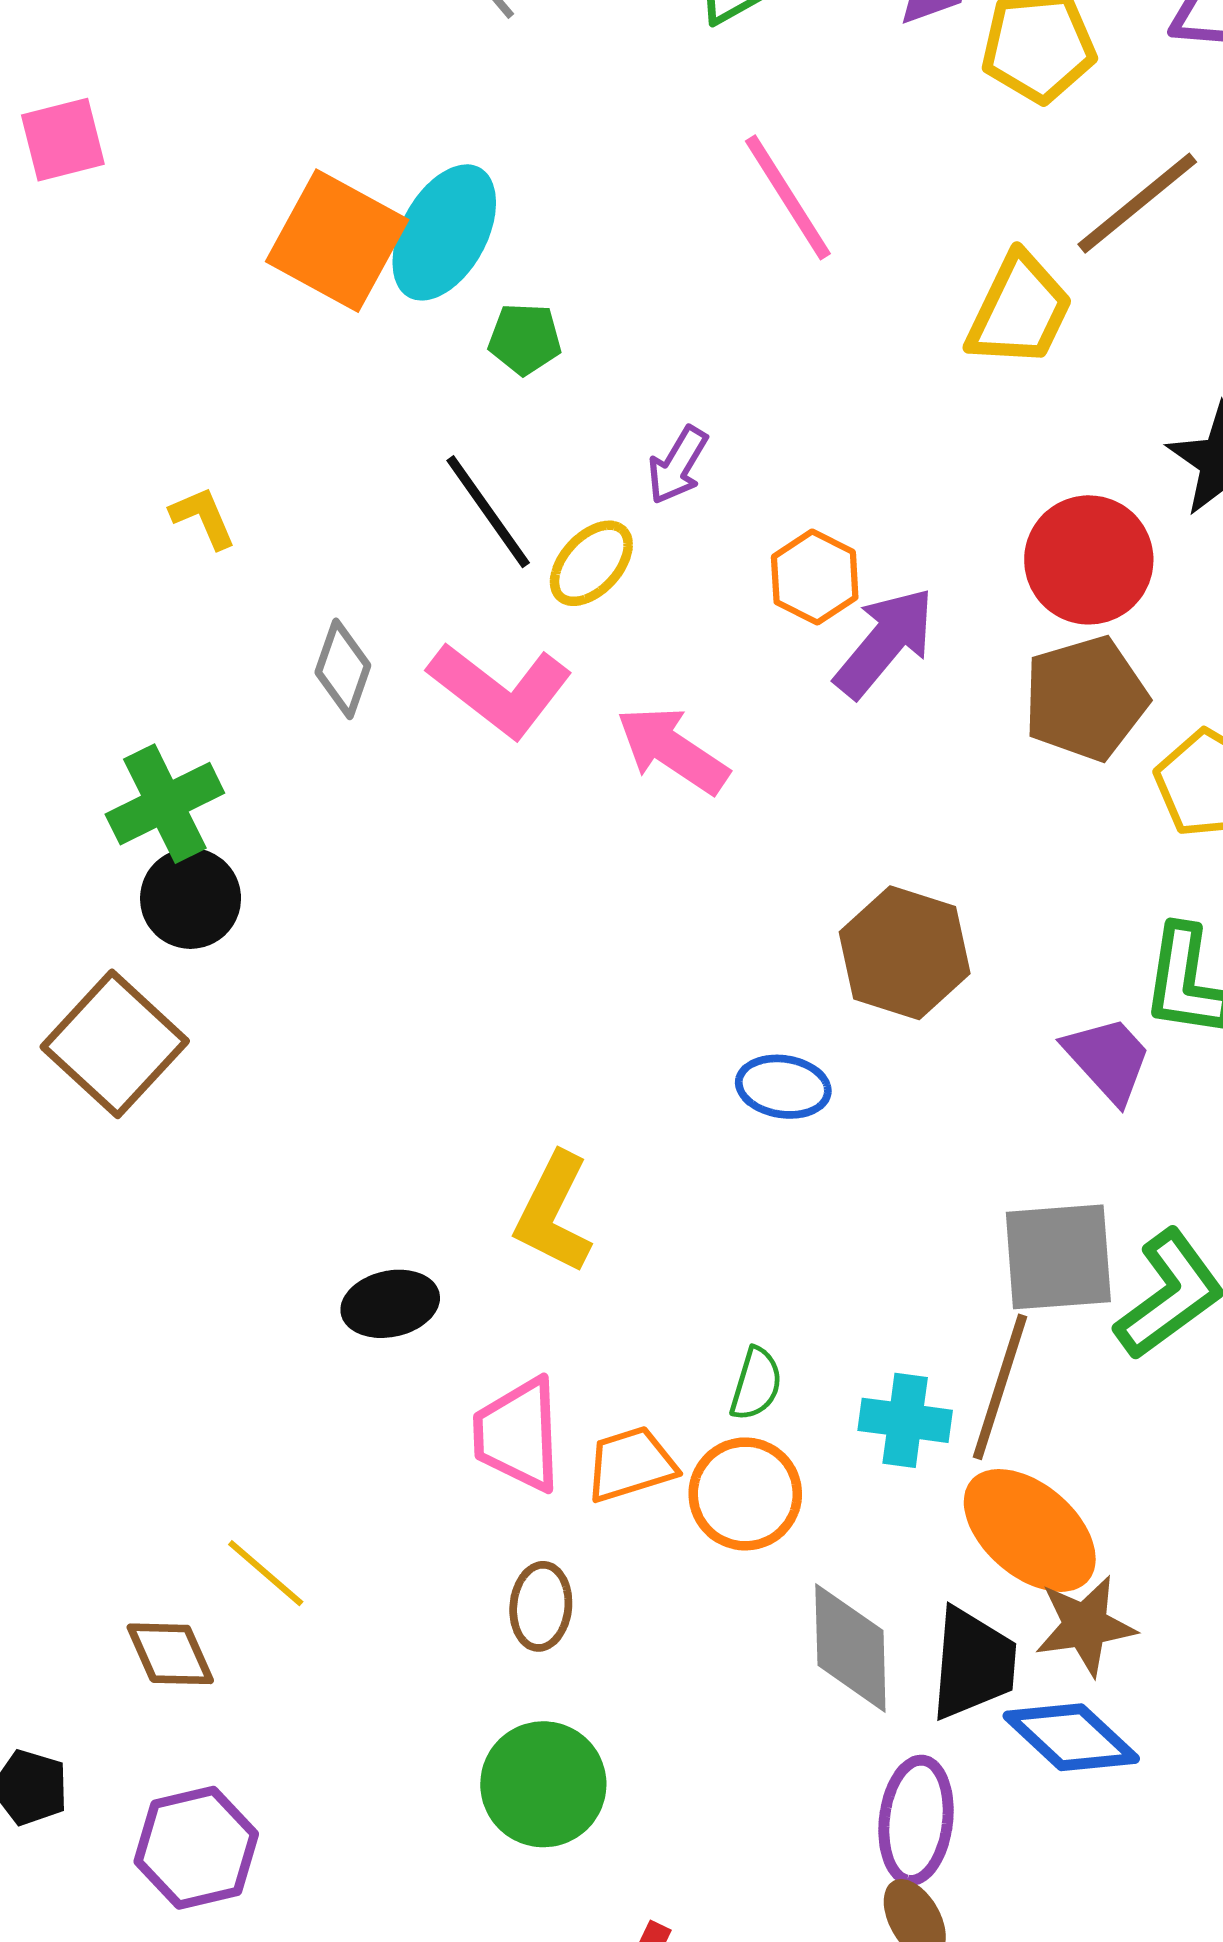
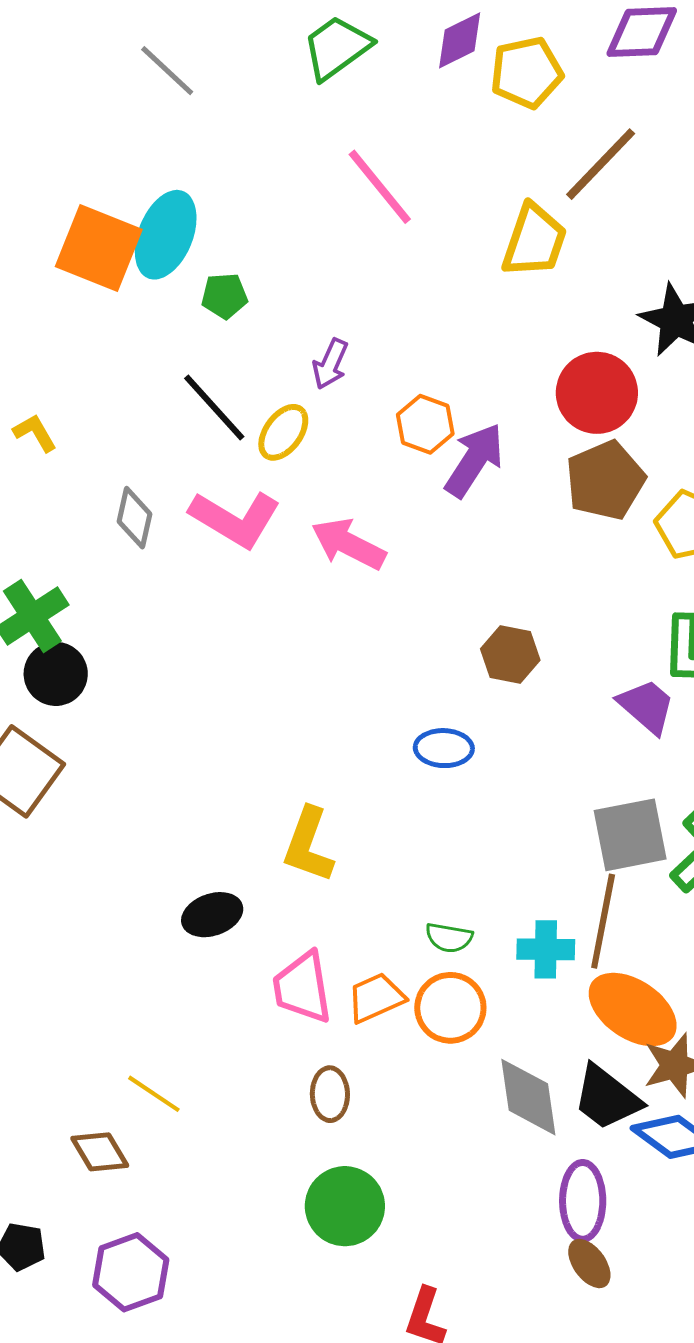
brown hexagon: (905, 953) -> (510, 654), size x0.7
green semicircle: (756, 1384) -> (449, 938), turned 90
black trapezoid: (973, 1664) -> (607, 1098), turned 130

